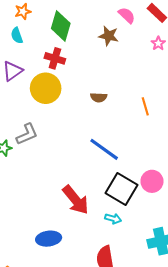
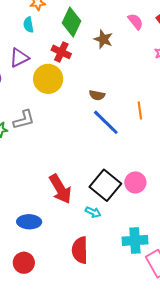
brown star: (109, 36) -> (103, 39), moved
blue line: (104, 149) -> (106, 122), moved

